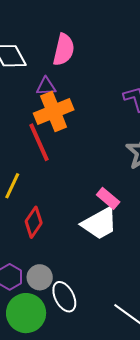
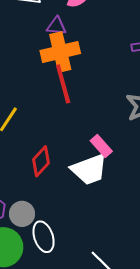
red line: (39, 142) -> (63, 84), moved
red diamond: (34, 222) -> (41, 161), moved

